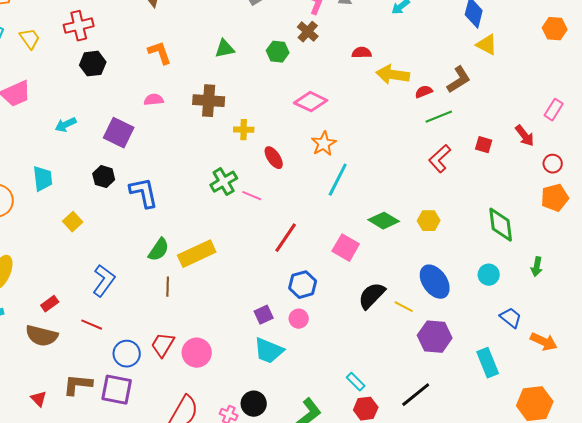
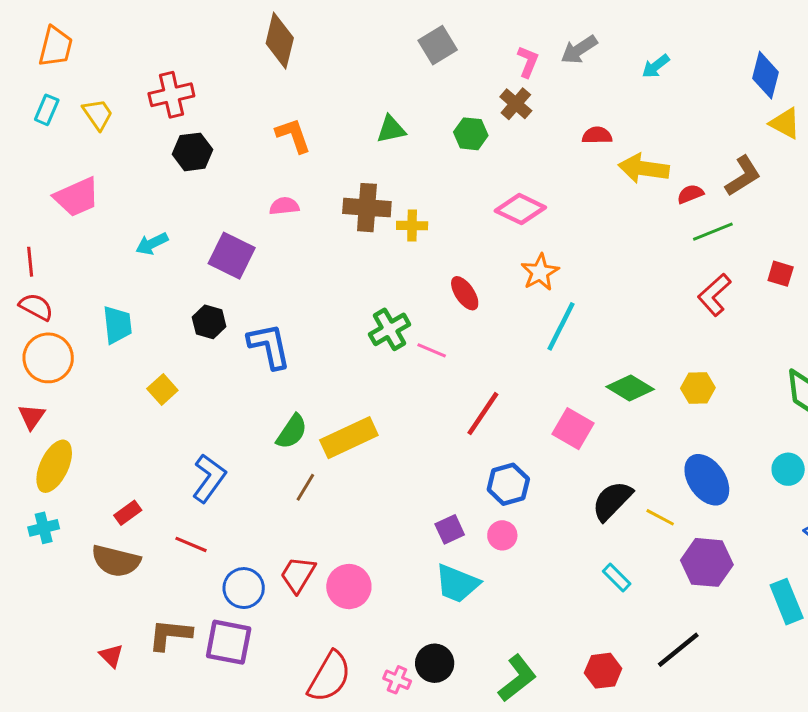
yellow cross: (244, 130) -> (412, 226), moved
brown line: (168, 287) -> (305, 487), turned 30
cyan rectangle: (356, 382) -> (617, 577), moved

